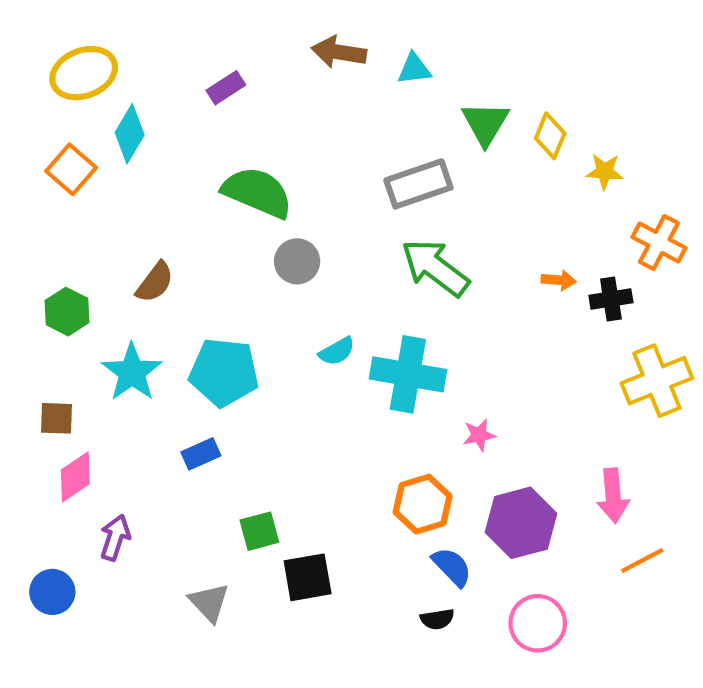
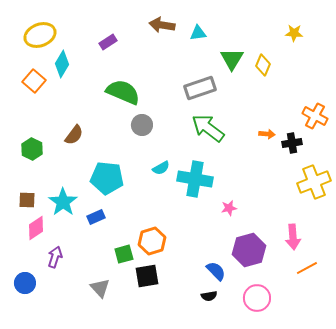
yellow star: (605, 171) -> (294, 33), moved
cyan star: (132, 372) -> (63, 202), moved
orange hexagon: (423, 504) -> (152, 241), moved

